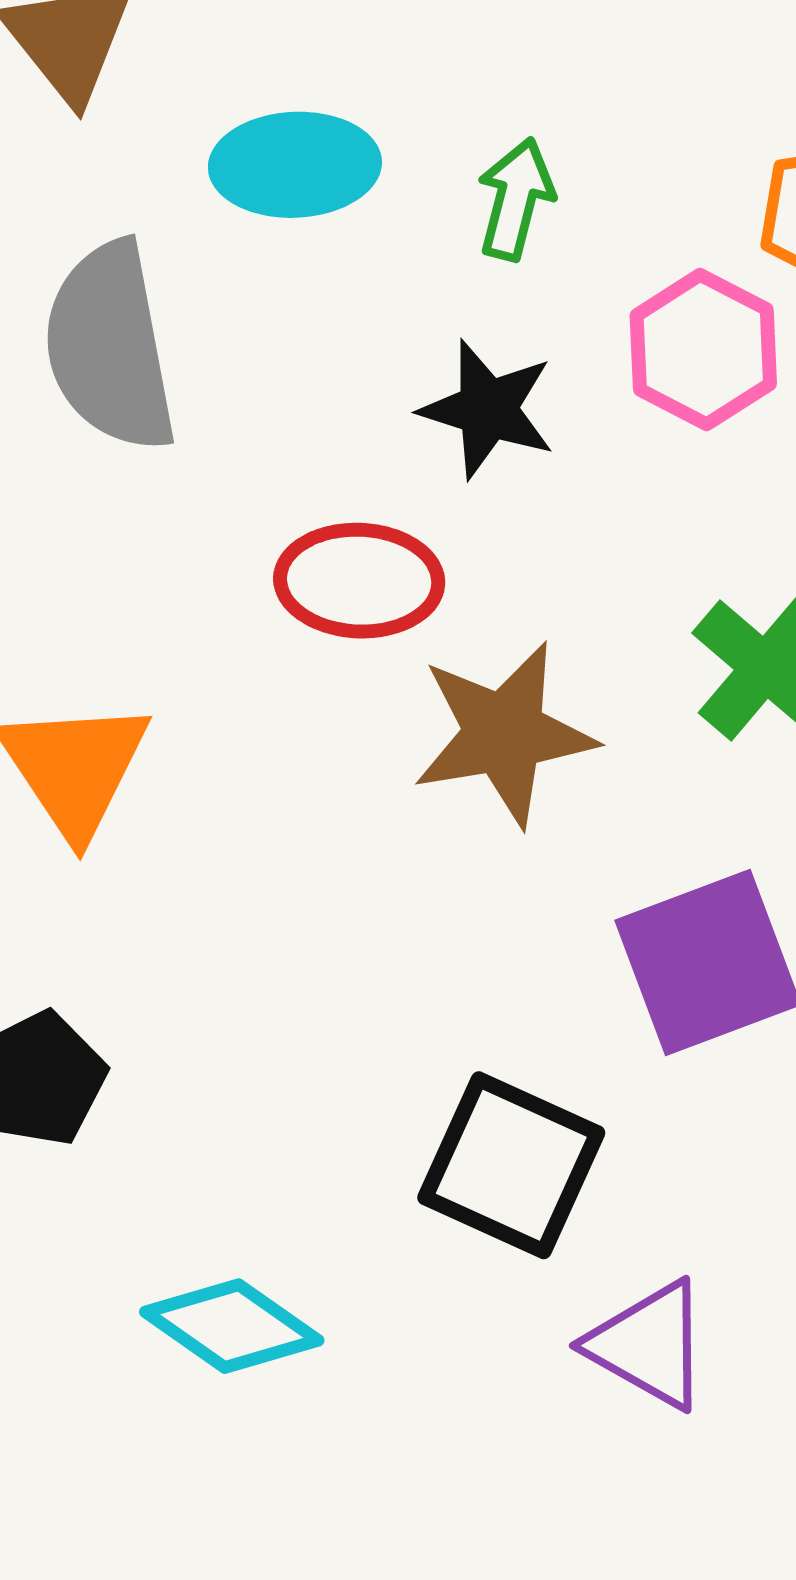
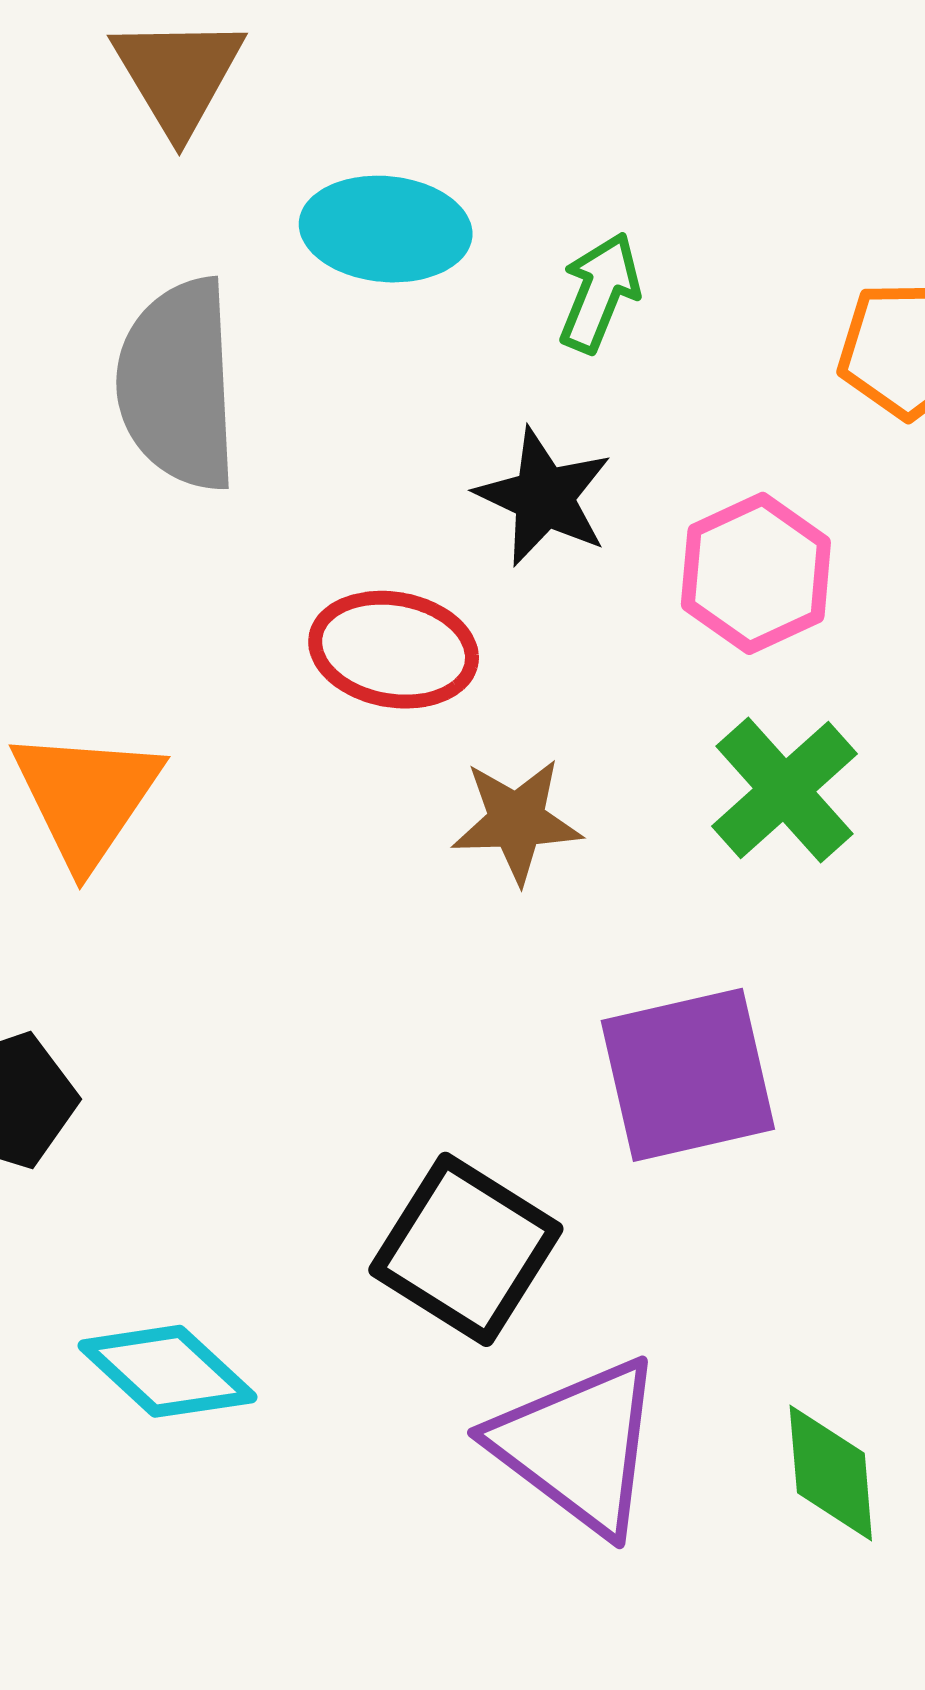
pink hexagon: (703, 350) -> (756, 573), moved
brown star: (504, 734) -> (517, 821), size x0.7
purple triangle: (649, 1345) -> (578, 1446), size x1.4

